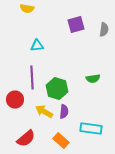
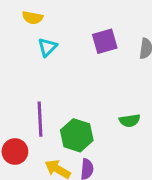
cyan triangle: (37, 46) -> (47, 47), moved, turned -40

